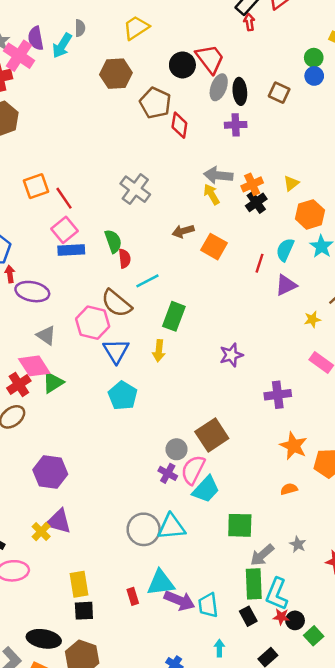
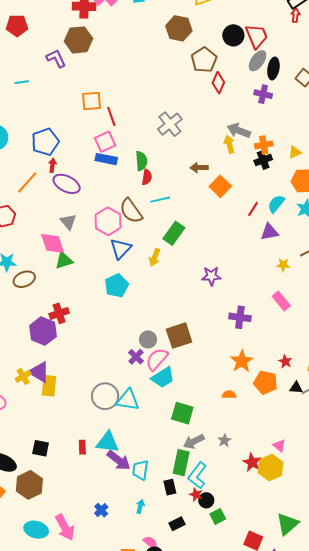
red cross: (19, 384) -> (59, 313), moved
yellow rectangle: (79, 584) -> (49, 386), moved

